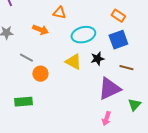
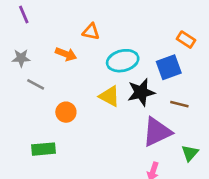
orange rectangle: (118, 16) -> (186, 40), moved
gray line: (26, 58) -> (36, 84), moved
black star: (97, 59) -> (141, 92), size x1.5

